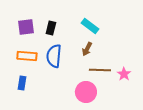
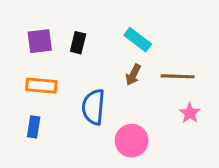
blue semicircle: (54, 56) -> (93, 107), moved
brown line: (100, 70) -> (178, 76), moved

